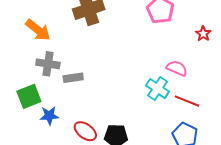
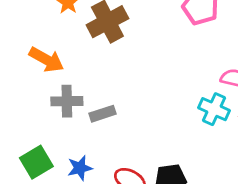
green square: (29, 96) -> (36, 162), moved

